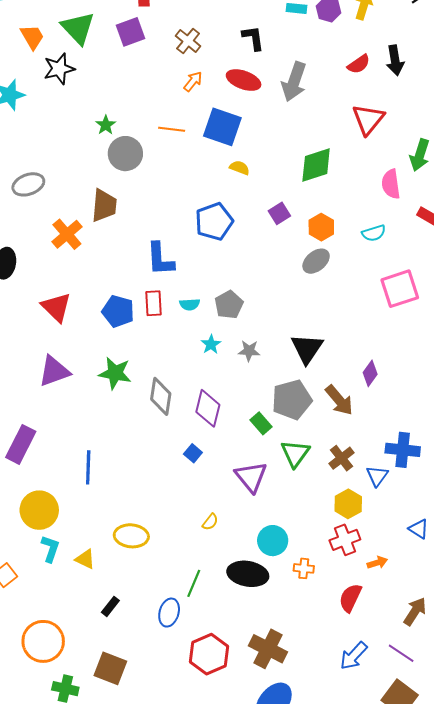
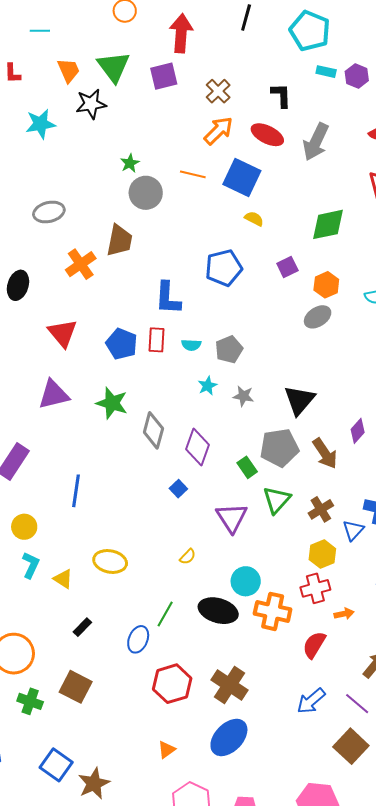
orange arrow: (193, 81) -> (218, 131), size x1.5
yellow circle: (39, 510) -> (24, 527), size x0.7
orange cross: (304, 568) -> (273, 611), size x1.8

